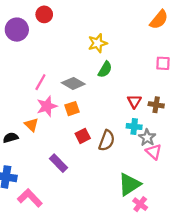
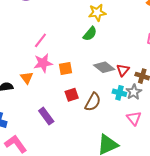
green semicircle: (105, 69) -> (90, 34), moved
gray diamond: (73, 83) -> (104, 67), moved
gray star: (147, 138) -> (134, 92), moved

